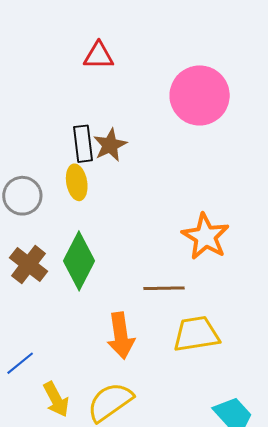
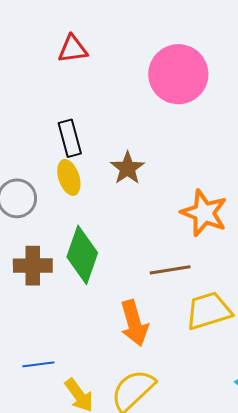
brown star: (110, 145) -> (127, 168), moved
brown cross: (29, 265) -> (33, 266), turned -30
blue line: (20, 363) -> (38, 364), turned 40

